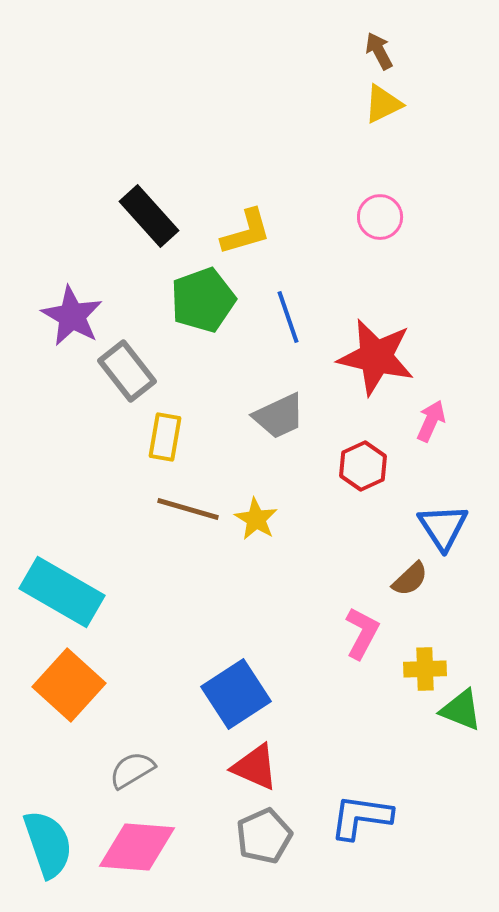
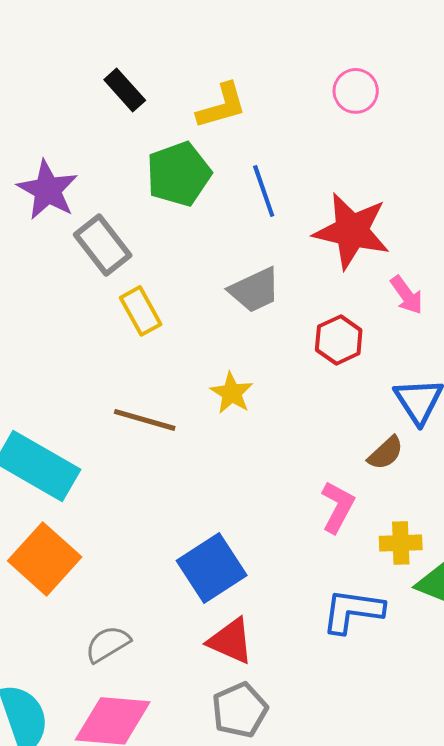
black rectangle: (149, 216) -> (125, 90), size x0.7
pink arrow: (431, 421) -> (407, 295), turned 120
yellow rectangle: (165, 437) -> (141, 311), turned -39
brown line: (188, 509) -> (145, 420), moved
blue L-shape: (361, 817) -> (353, 611), moved

